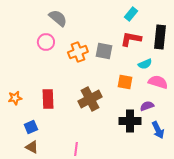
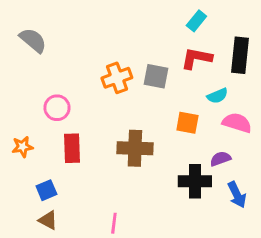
gray semicircle: (58, 18) -> (33, 40), moved
pink circle: (46, 42) -> (57, 108), moved
brown cross: (90, 99) -> (135, 148), turned 30

